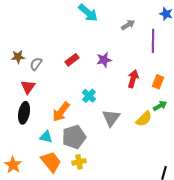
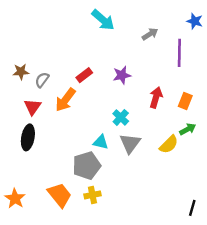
cyan cross: (89, 96) -> (121, 117), moved
orange arrow: (61, 112) -> (65, 100), moved
cyan triangle: (46, 137) -> (101, 142), moved

